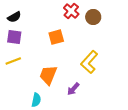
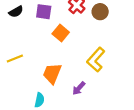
purple square: (14, 37) -> (44, 12), moved
orange square: (56, 37) -> (61, 33), turned -35

